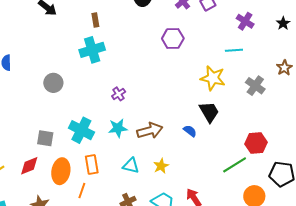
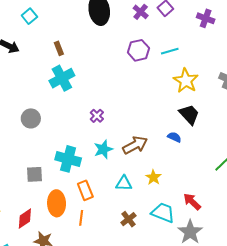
cyan line: (234, 50) -> (170, 51), moved
yellow star: (213, 78) -> (186, 81), turned 30
red diamond: (29, 166) -> (25, 219), moved

